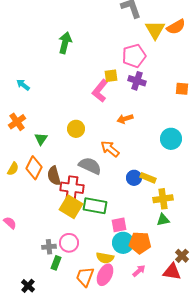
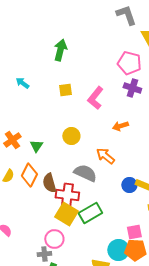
pink pentagon: (134, 56) -> (129, 63), turned 30
yellow square: (111, 76) -> (65, 90), moved
cyan arrow: (23, 85) -> (22, 83), moved
orange cross: (17, 122) -> (12, 140), moved
green rectangle: (95, 206) -> (90, 213), turned -40
pink square: (119, 225) -> (134, 232), moved
pink circle: (69, 243) -> (54, 239), moved

